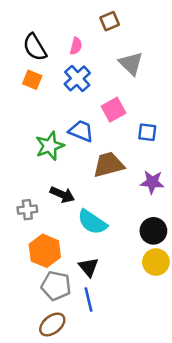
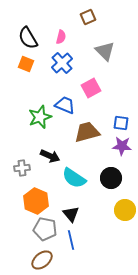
blue square: (147, 132) -> (121, 123), moved
black circle: (153, 231) -> (111, 178), moved

